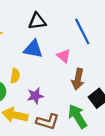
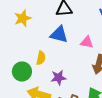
pink triangle: (64, 56) -> (87, 42), turned -32

